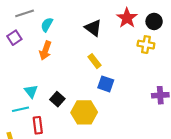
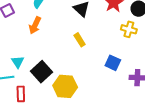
blue square: (106, 84) -> (113, 63), moved
black square: (57, 99) -> (42, 72), size x1.5

